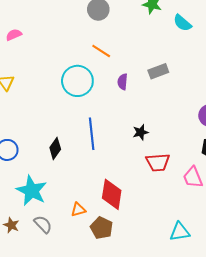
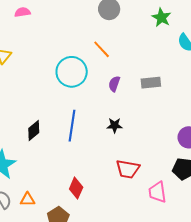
black star: (141, 132) -> (115, 125), moved
red diamond: (112, 194) -> (76, 188), size x0.7
orange triangle: (78, 210) -> (28, 199), moved

